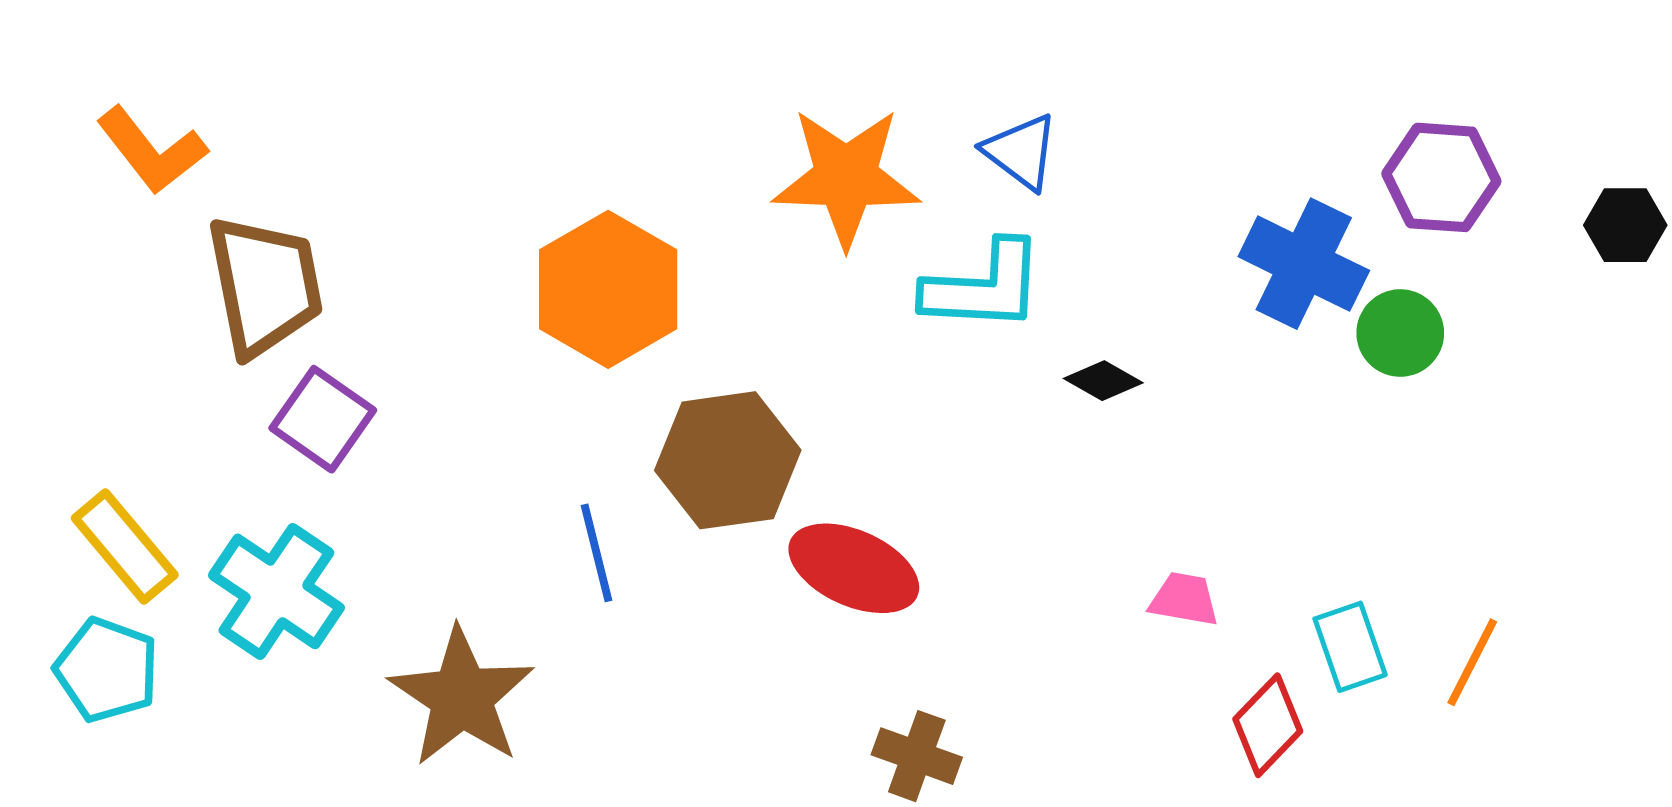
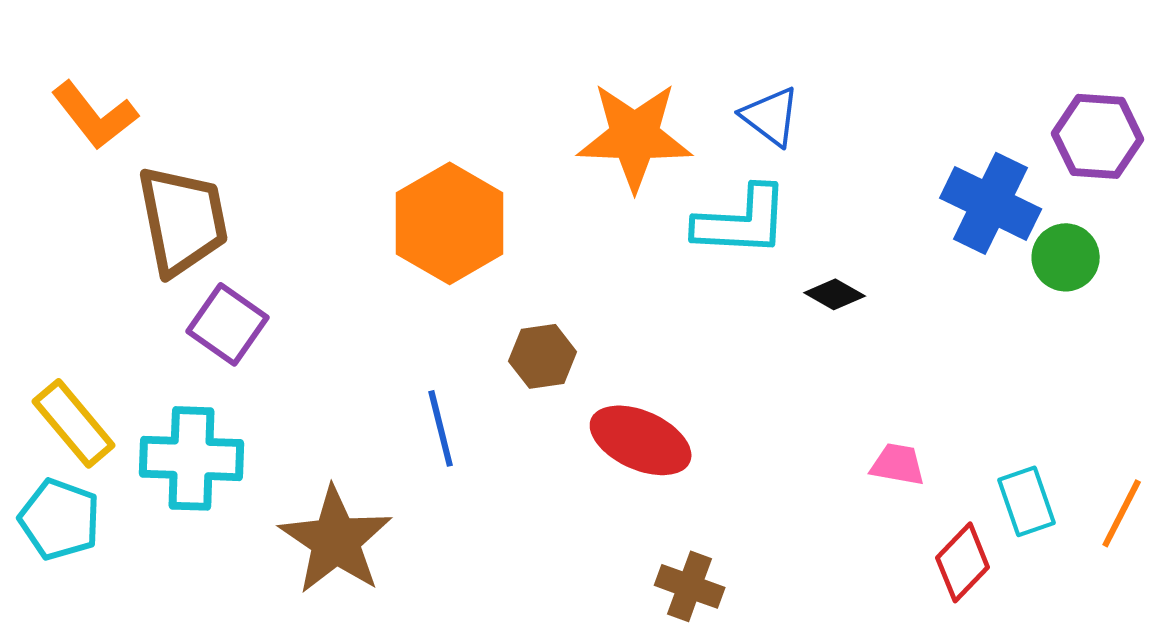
brown hexagon: (728, 460) -> (543, 356), size x0.6
cyan cross: (276, 591) -> (192, 458), turned -32

